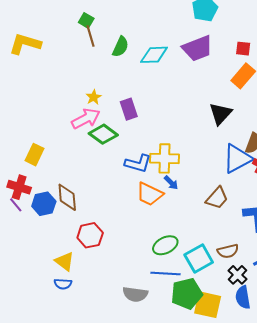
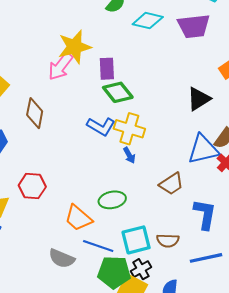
yellow star: (94, 97) -> (75, 47), size x2.0
pink arrow: (86, 119) -> (60, 66), turned 140
green diamond: (103, 134) -> (118, 92), moved
orange trapezoid: (150, 194) -> (78, 218), moved
brown diamond: (67, 197) -> (35, 113), moved
green ellipse: (165, 245) -> (112, 200), moved
black cross: (238, 275) -> (141, 269), moved

